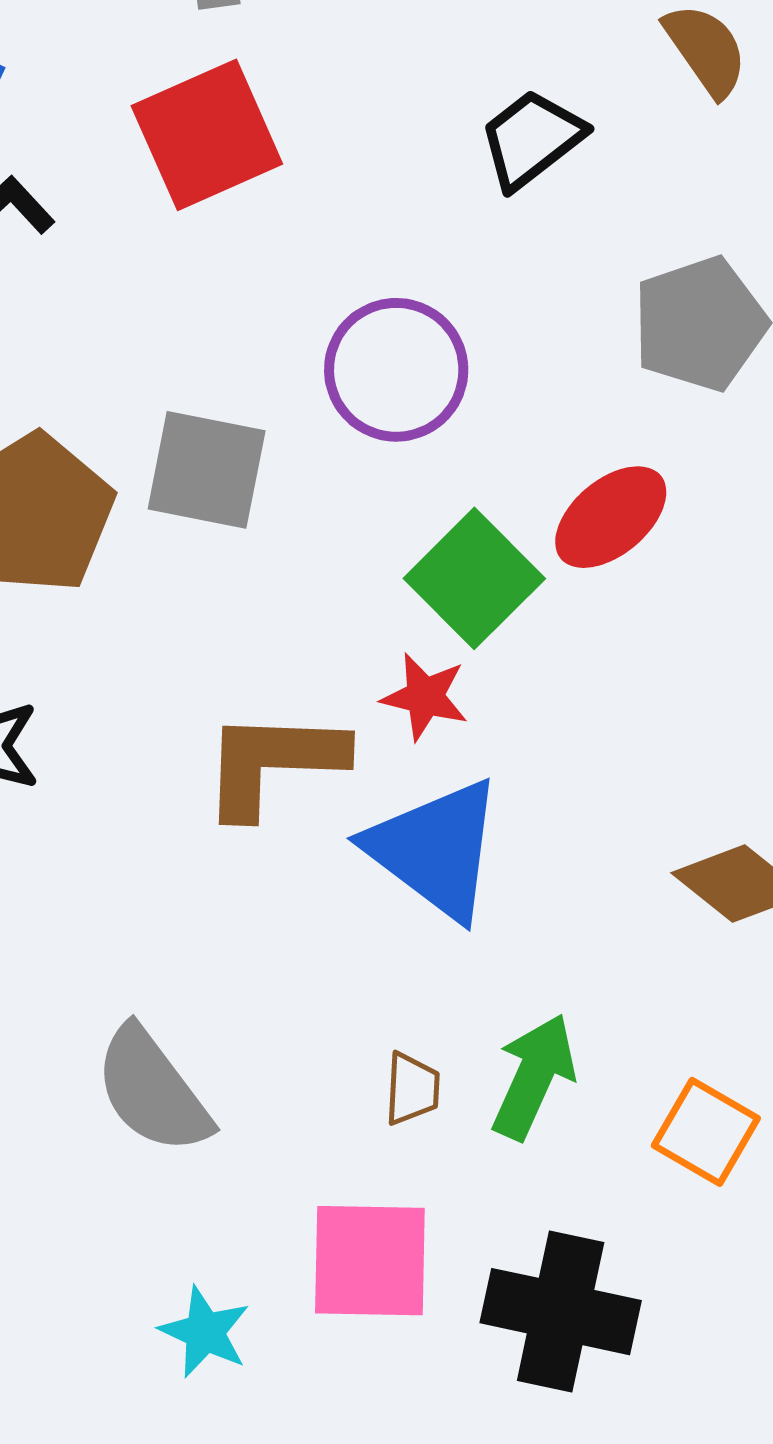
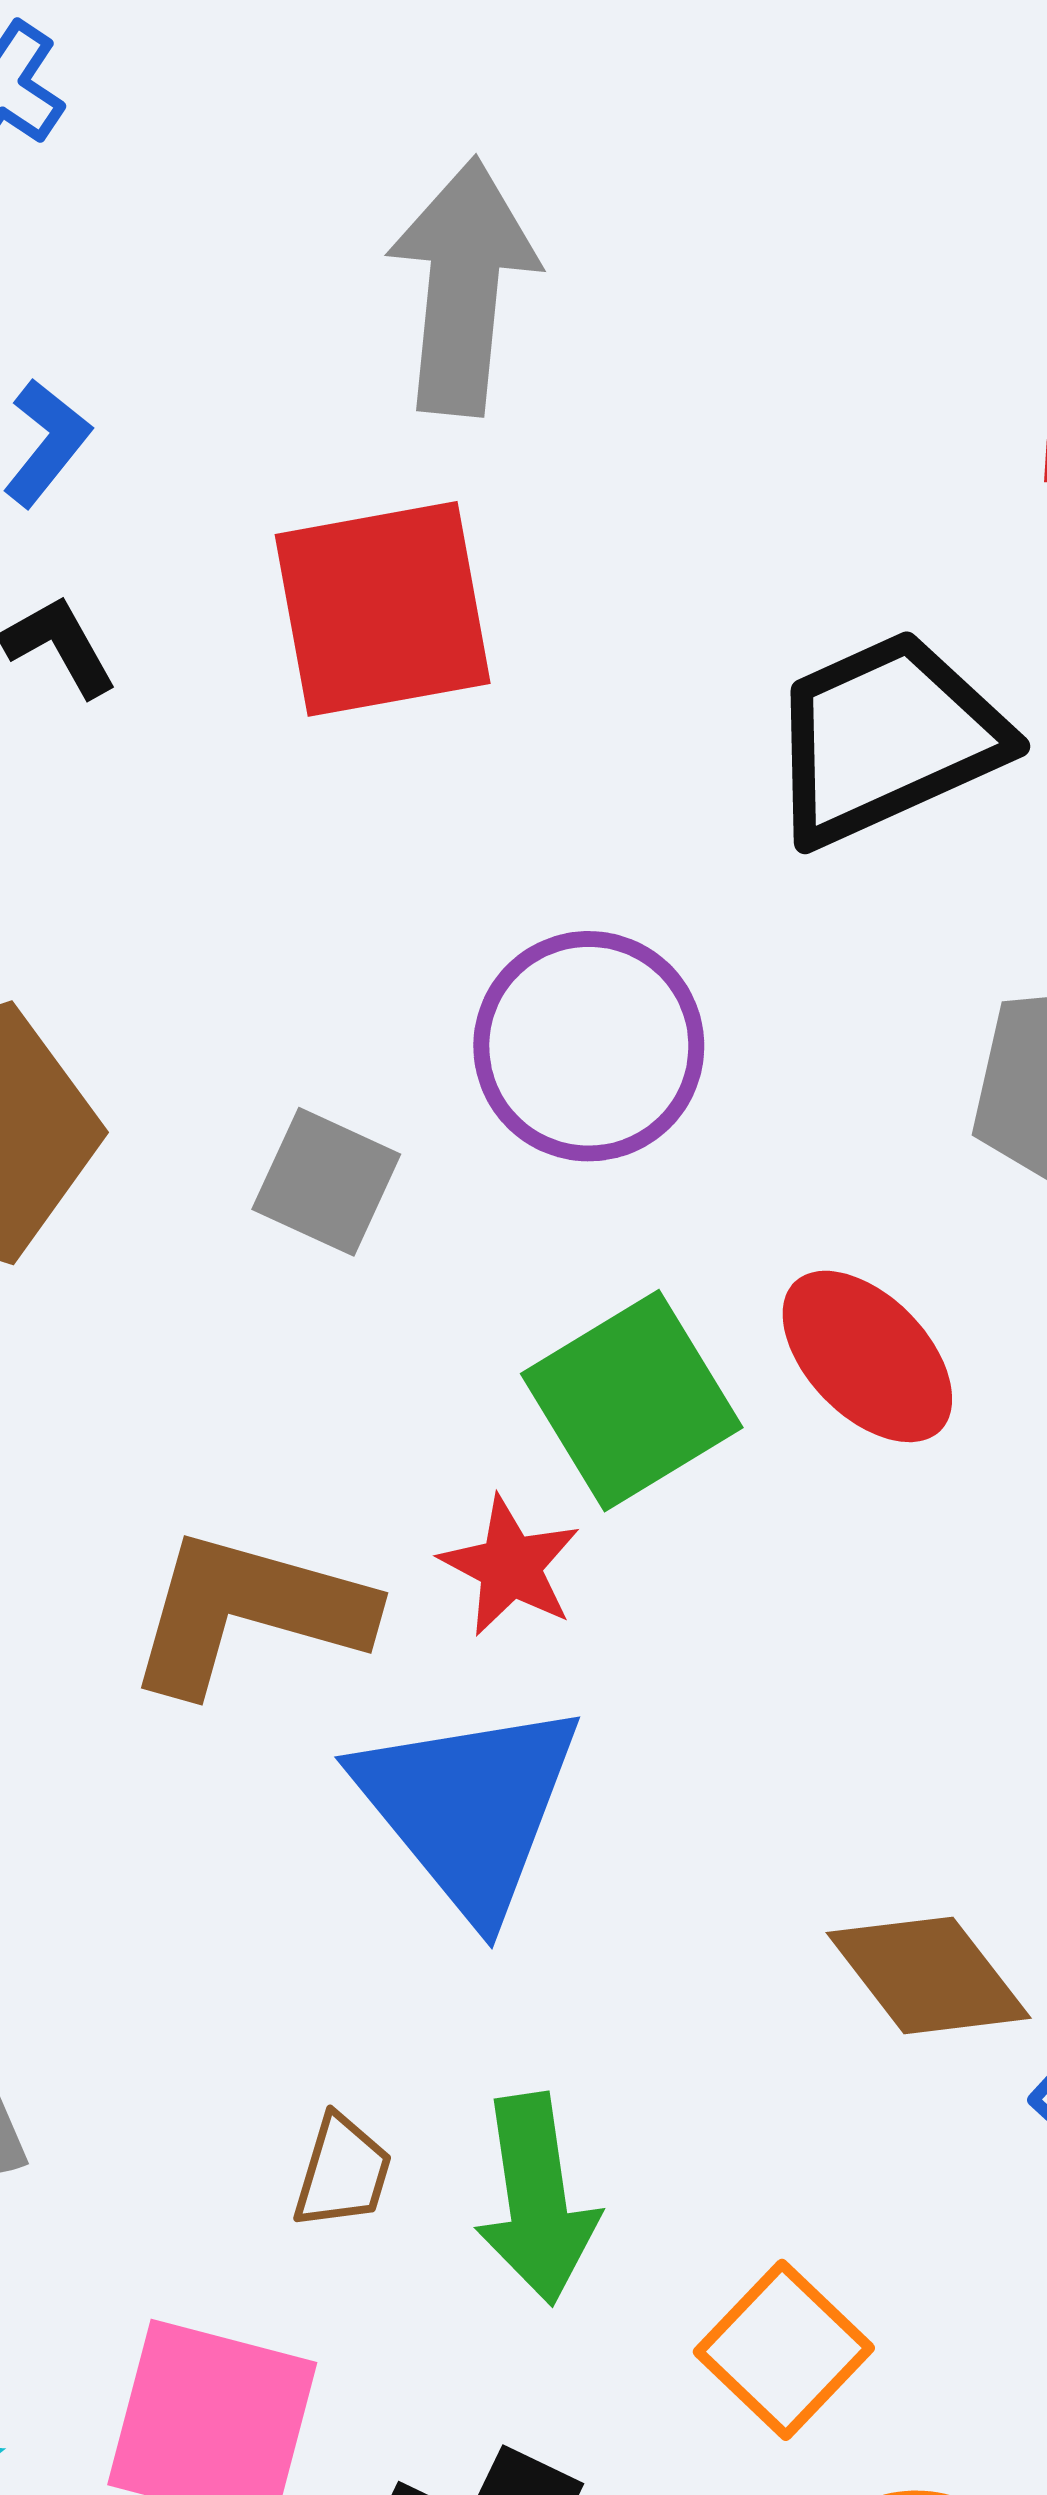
black trapezoid: (532, 139) -> (887, 738), size x1.4
gray square: (207, 470) -> (326, 1182), moved, size x0.7
red ellipse: (611, 517) -> (867, 1356), turned 72
green arrow: (534, 1077) -> (537, 2199), turned 134

